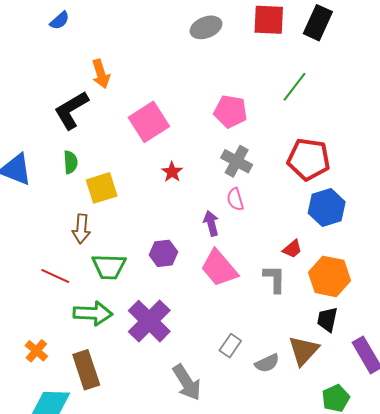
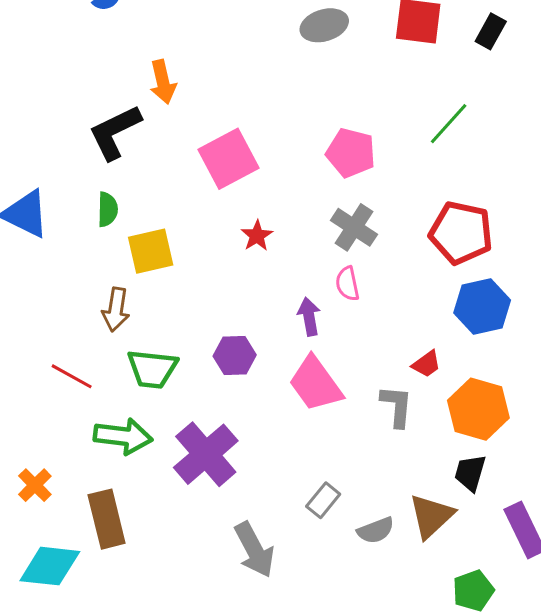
black rectangle: (318, 23) -> (491, 31), size x0.7

